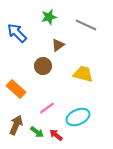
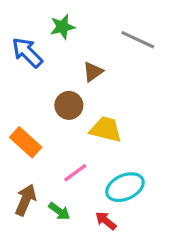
green star: (49, 17) -> (62, 27), moved
yellow trapezoid: (83, 74) -> (106, 129), moved
red arrow: (56, 135) -> (106, 221), moved

